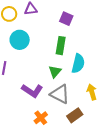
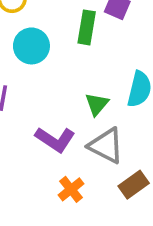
green rectangle: (61, 46) -> (87, 27), moved

